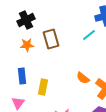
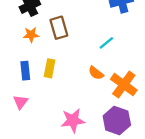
cyan line: (89, 35) -> (106, 43), moved
yellow rectangle: (43, 87) -> (50, 68), moved

